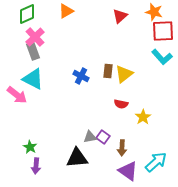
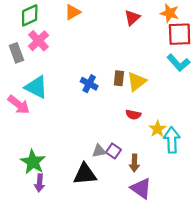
gray rectangle: (33, 51) -> (16, 53), moved
green star: (30, 147) -> (33, 162), size x1.6
cyan arrow: (156, 162) -> (172, 140), moved, turned -50

